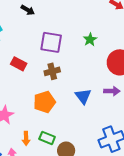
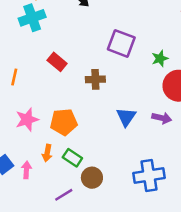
green star: (90, 40) -> (160, 58), moved
purple square: (51, 42) -> (121, 43), moved
orange pentagon: (44, 102) -> (64, 122), moved

